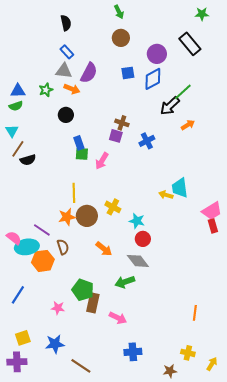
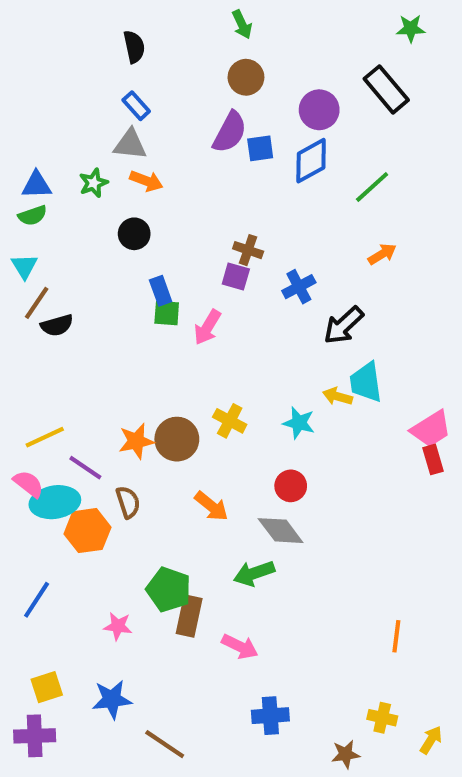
purple semicircle: (89, 73) -> (230, 132), moved
black arrow: (170, 106) -> (344, 325), moved
yellow line: (74, 193) -> (45, 437), moved, turned 66
cyan star: (137, 221) -> (299, 423), moved

